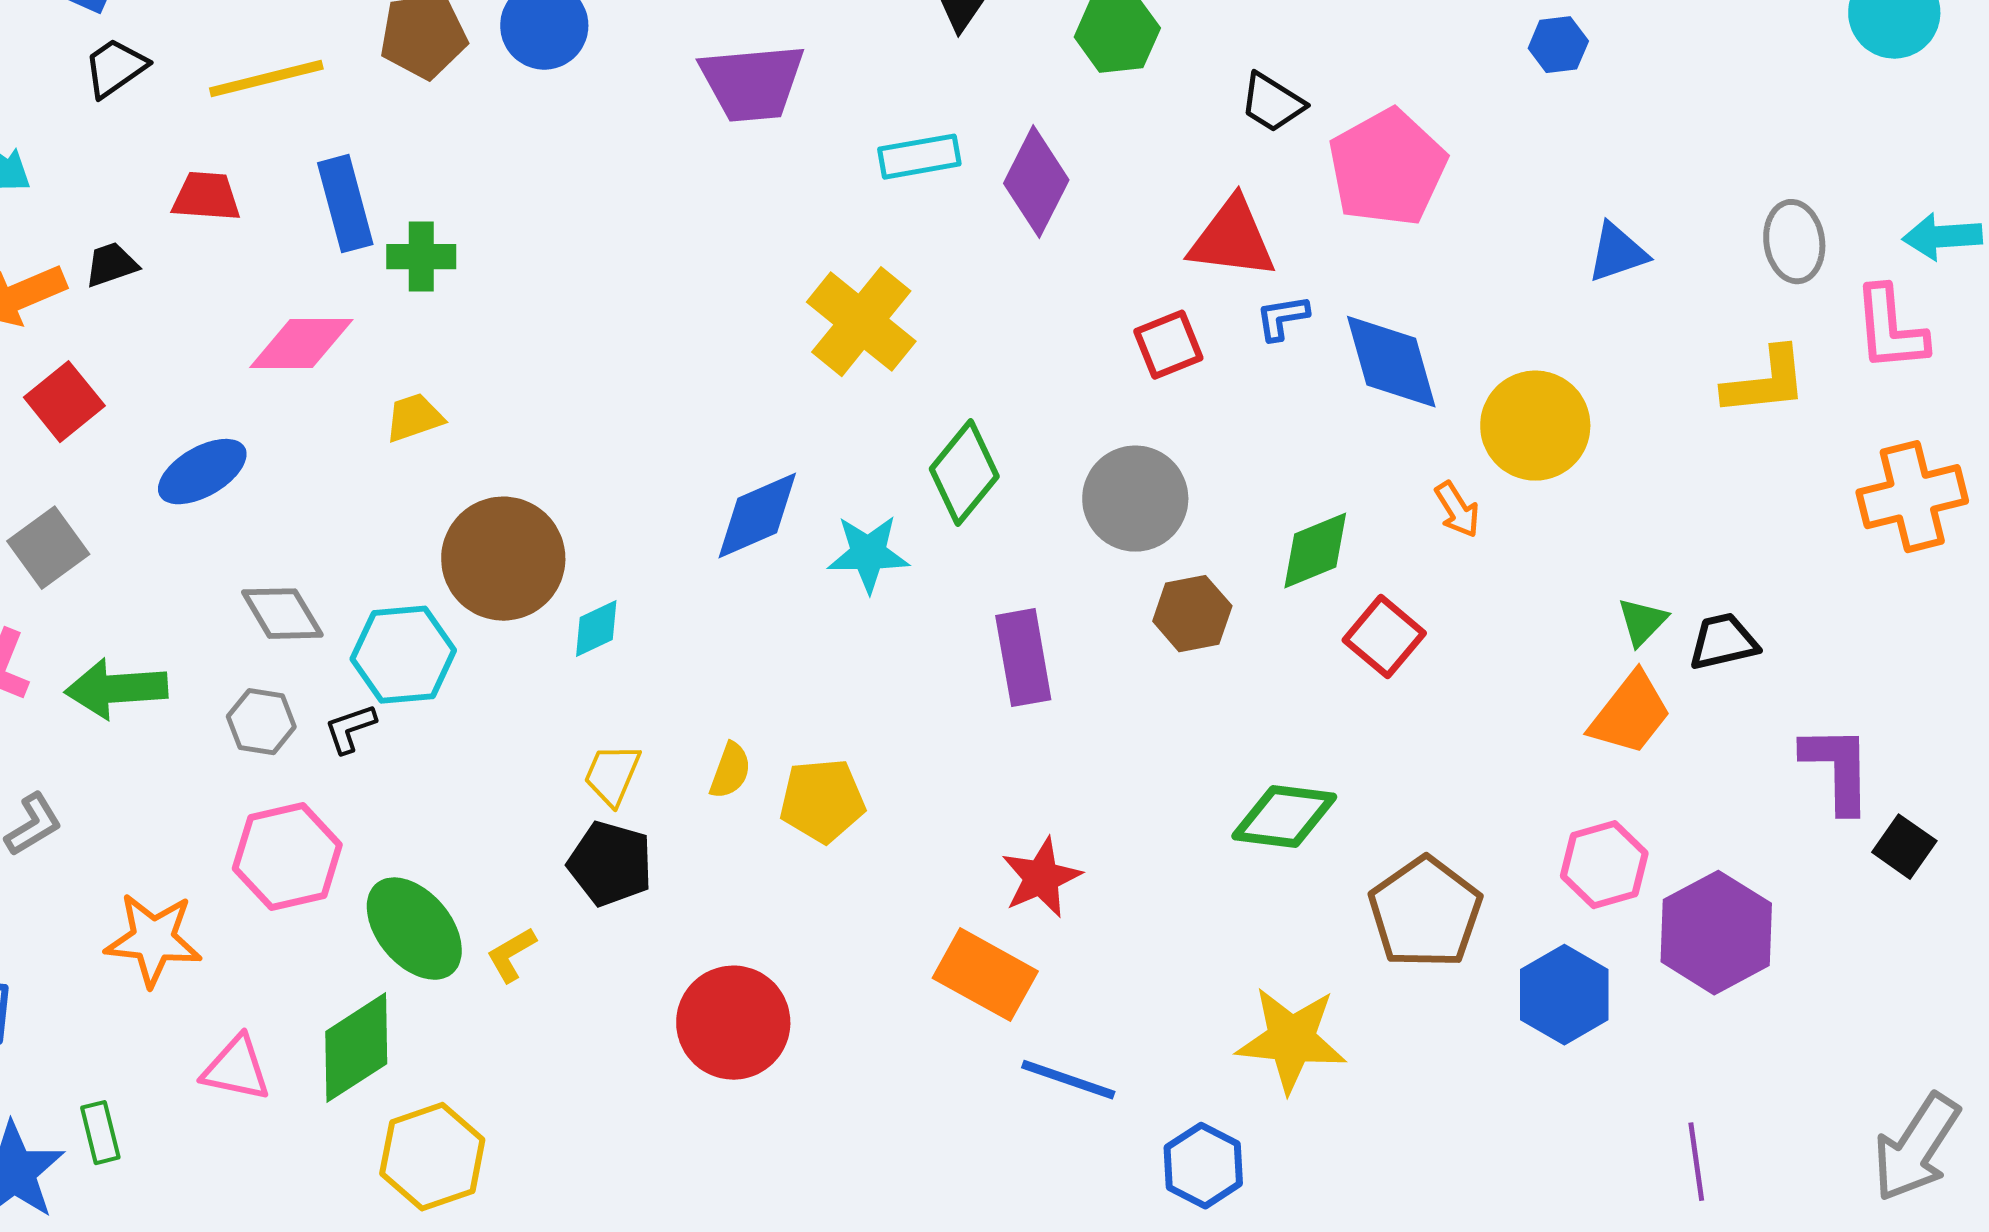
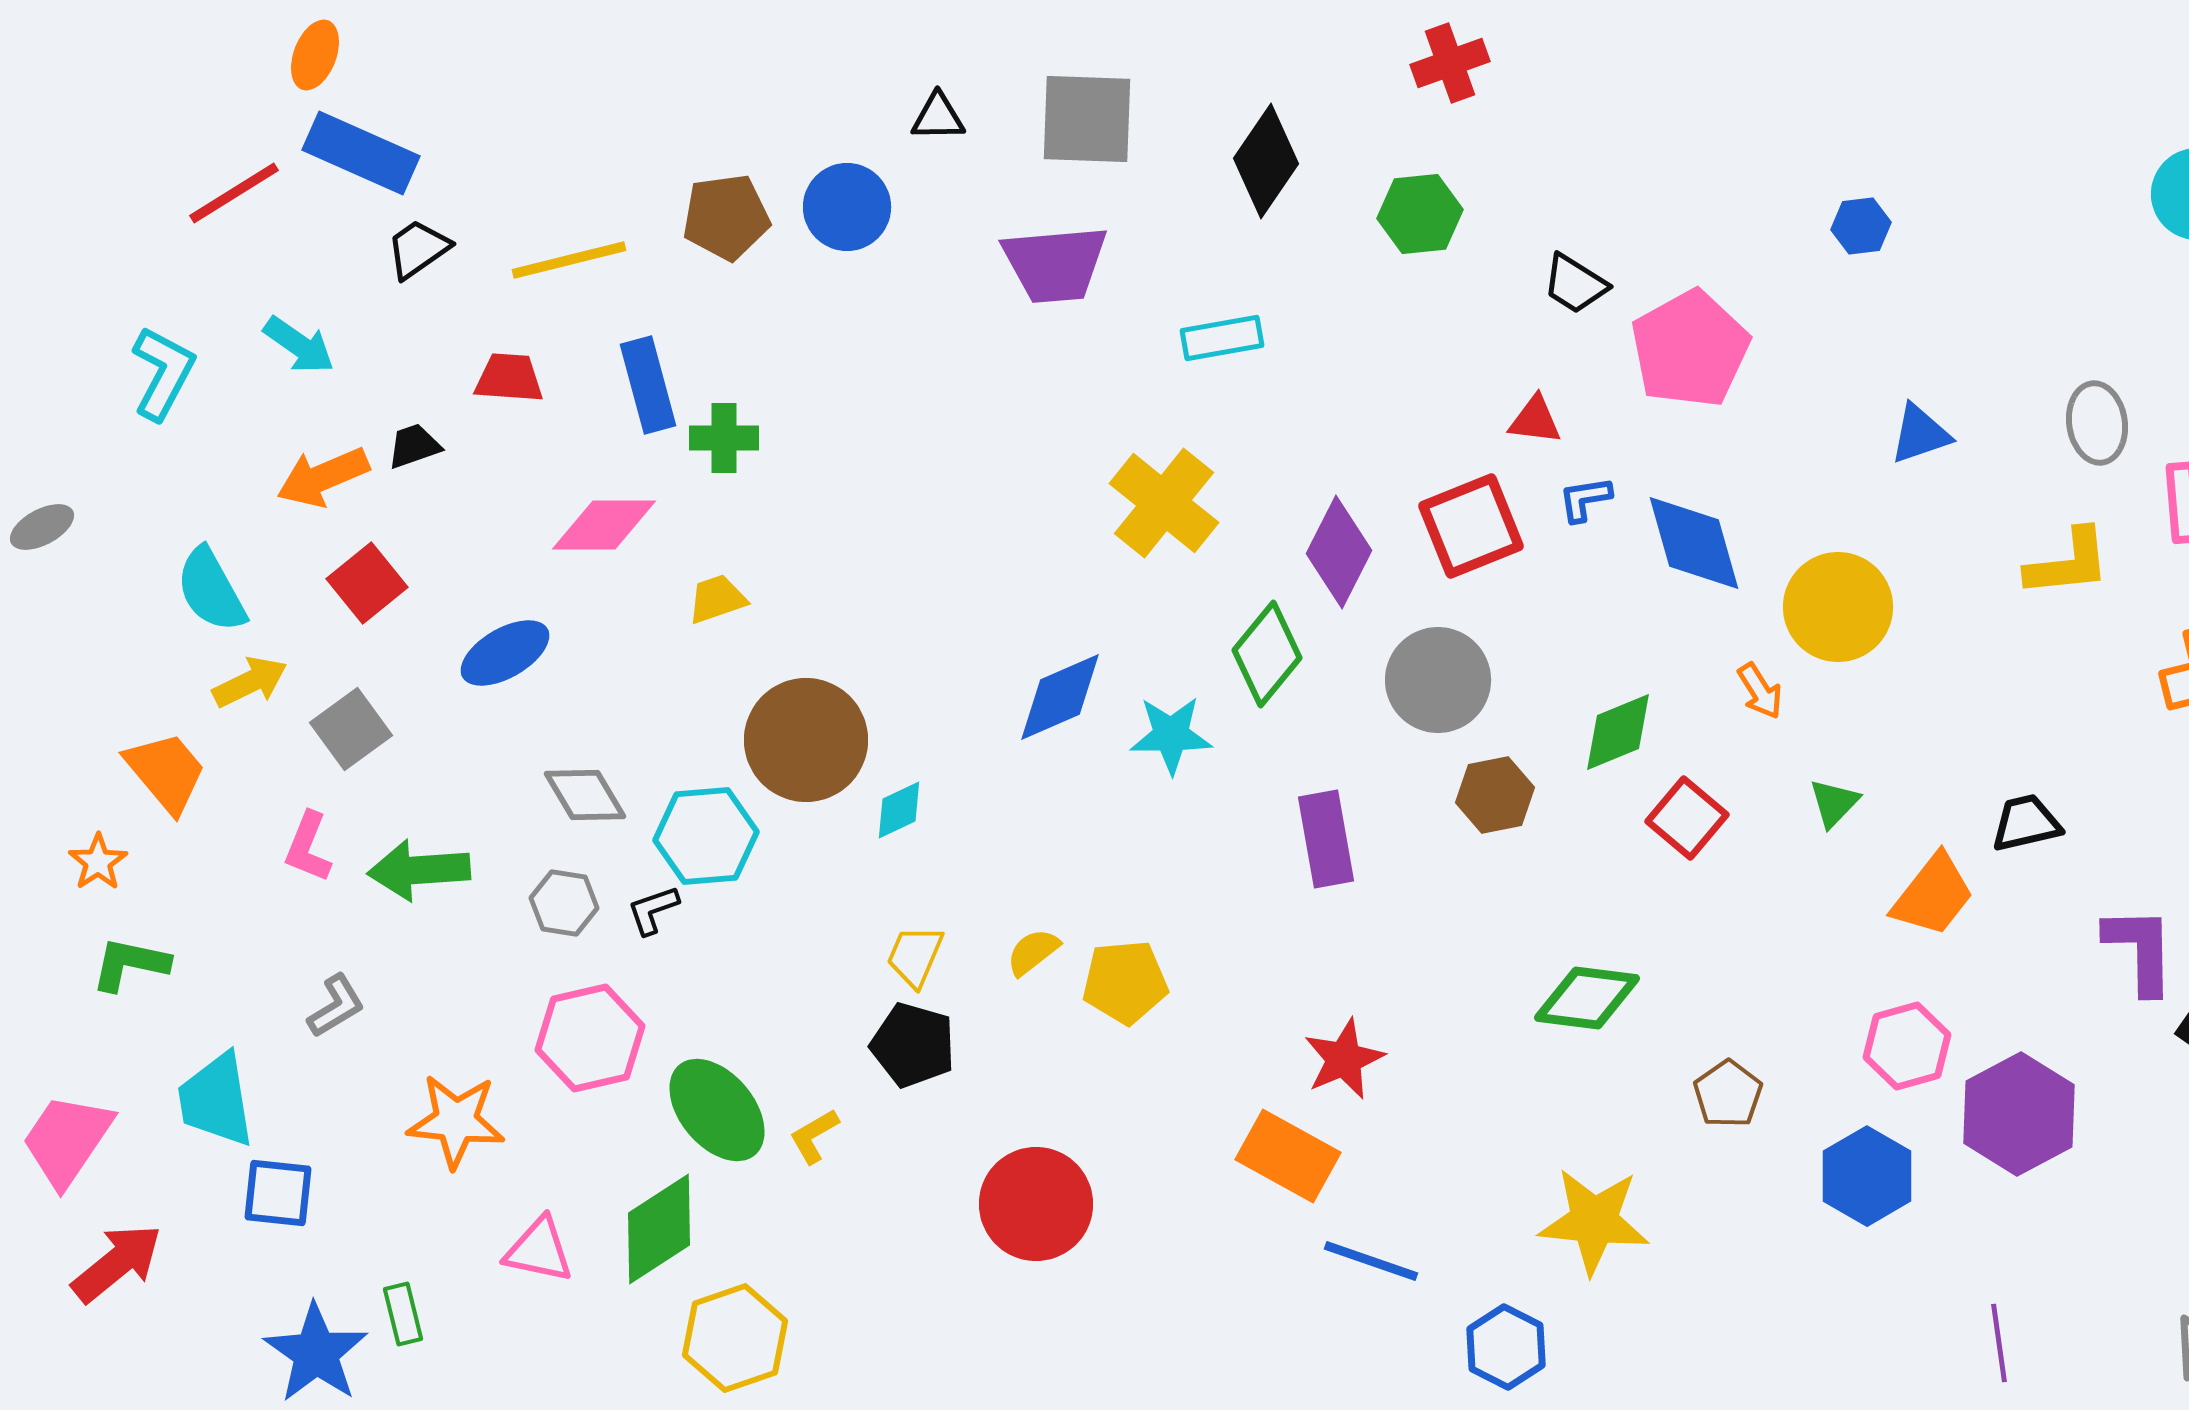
purple diamond: (1036, 182) -> (1339, 552), moved
red triangle: (1232, 239) -> (1535, 420), size x0.6
red square: (1168, 345) -> (1471, 526), size x1.5
green triangle: (1642, 622) -> (1834, 803), moved
yellow semicircle: (730, 771) -> (1033, 952), turned -148
brown pentagon: (1425, 913) -> (1728, 1094), size x0.6

